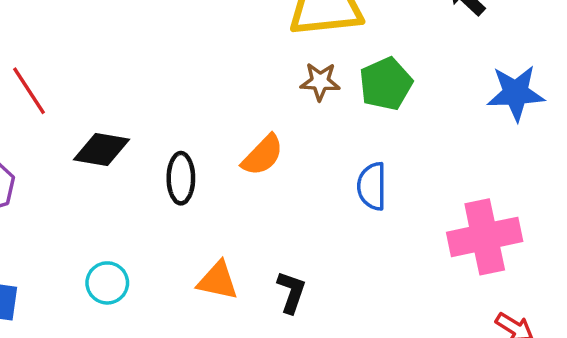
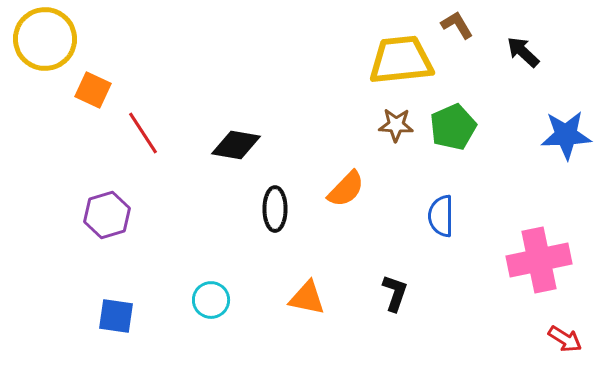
black diamond: (101, 149) -> (236, 145), moved
black L-shape: (291, 292) -> (395, 293), moved

